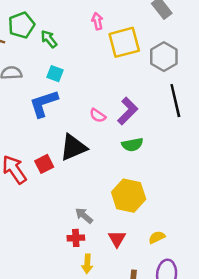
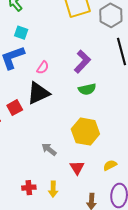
pink semicircle: (98, 115) -> (43, 68), moved, turned -88
red cross: (76, 238) -> (29, 188), moved

